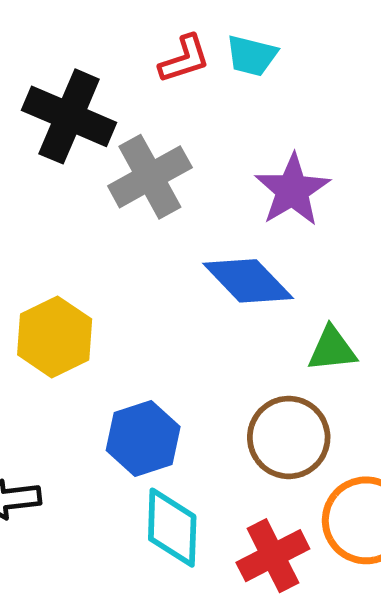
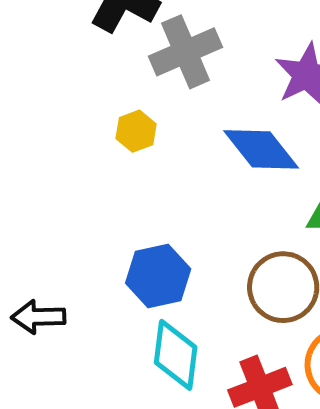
yellow hexagon: (55, 337) -> (136, 131), moved, size x0.6

